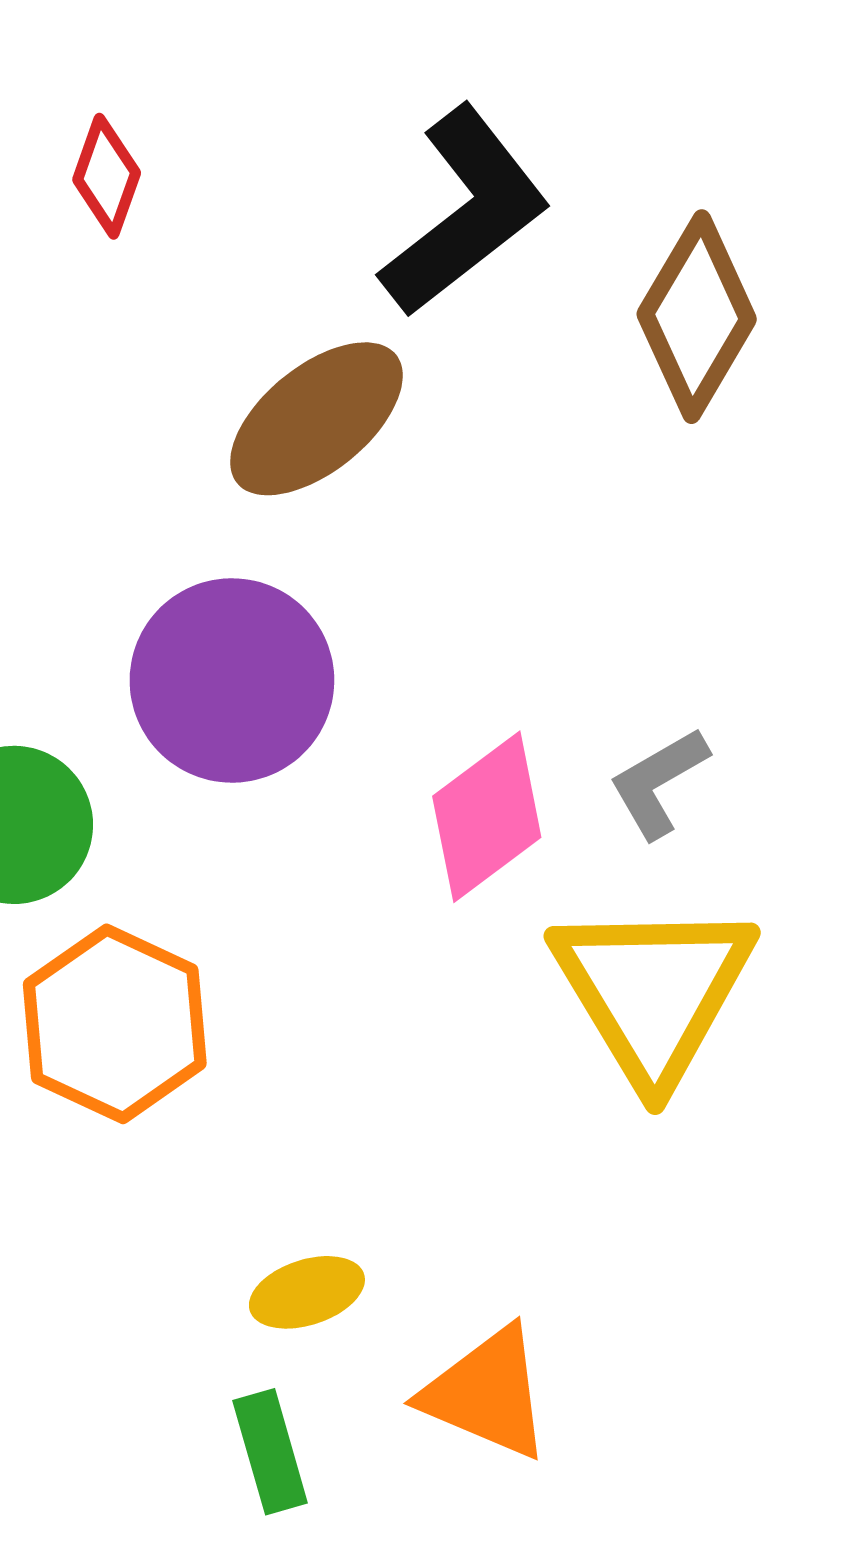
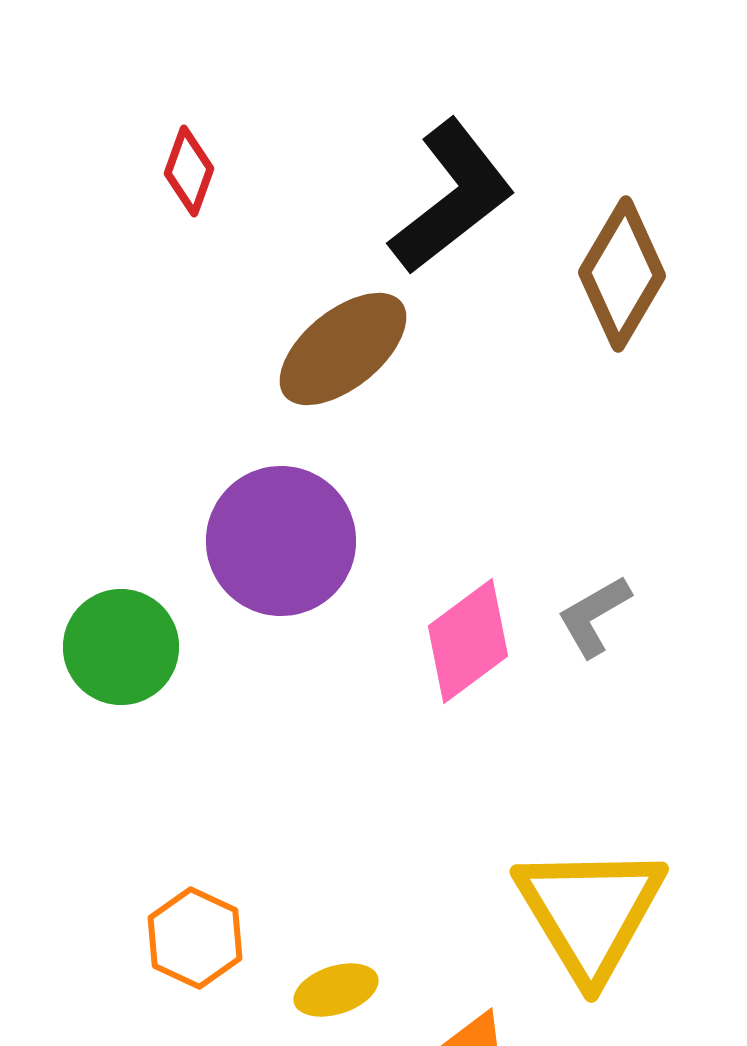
yellow triangle: (653, 991) -> (590, 912), moved
orange hexagon: (115, 1024) -> (195, 938), moved, size x0.7

